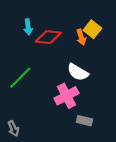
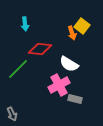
red diamond: (48, 37) -> (40, 49), moved
gray rectangle: (85, 121) -> (75, 99), moved

